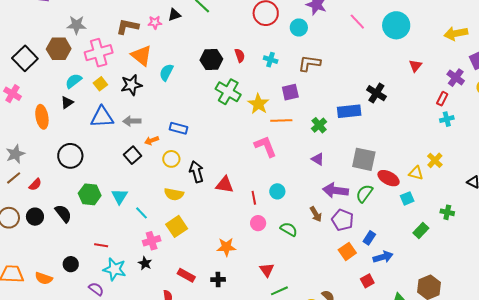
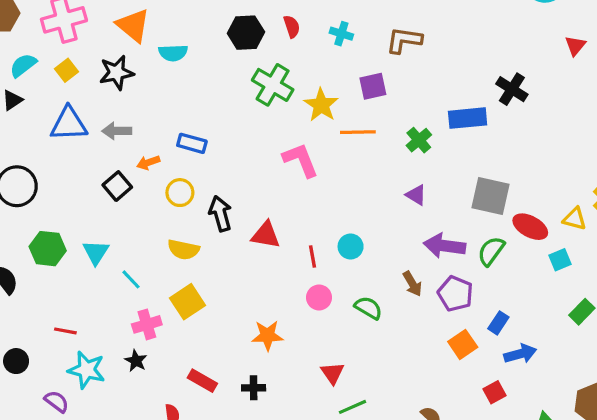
cyan semicircle: (166, 72) -> (173, 53), turned -120
pink L-shape: (265, 146) -> (301, 160), moved

